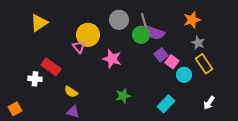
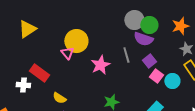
gray circle: (119, 20) -> (134, 20), moved
gray line: (144, 21) -> (126, 55), moved
green circle: (141, 35) -> (149, 25), moved
pink star: (112, 59) -> (100, 65), turned 30
pink square: (172, 62) -> (156, 76), moved

